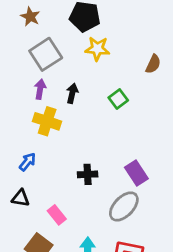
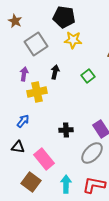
brown star: (30, 17) -> (15, 21), moved
purple arrow: (40, 89) -> (24, 74), moved
yellow cross: (47, 121) -> (37, 92), turned -30
pink rectangle: (57, 215) -> (44, 159), size x1.5

